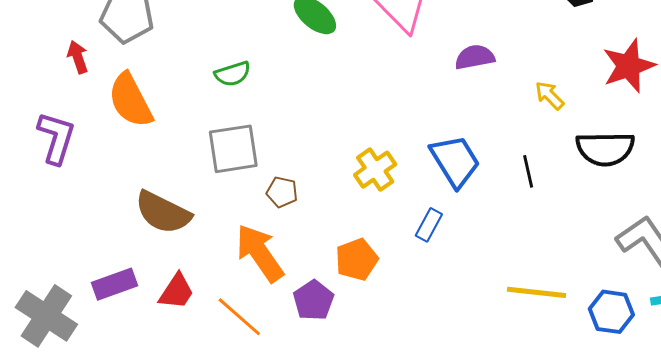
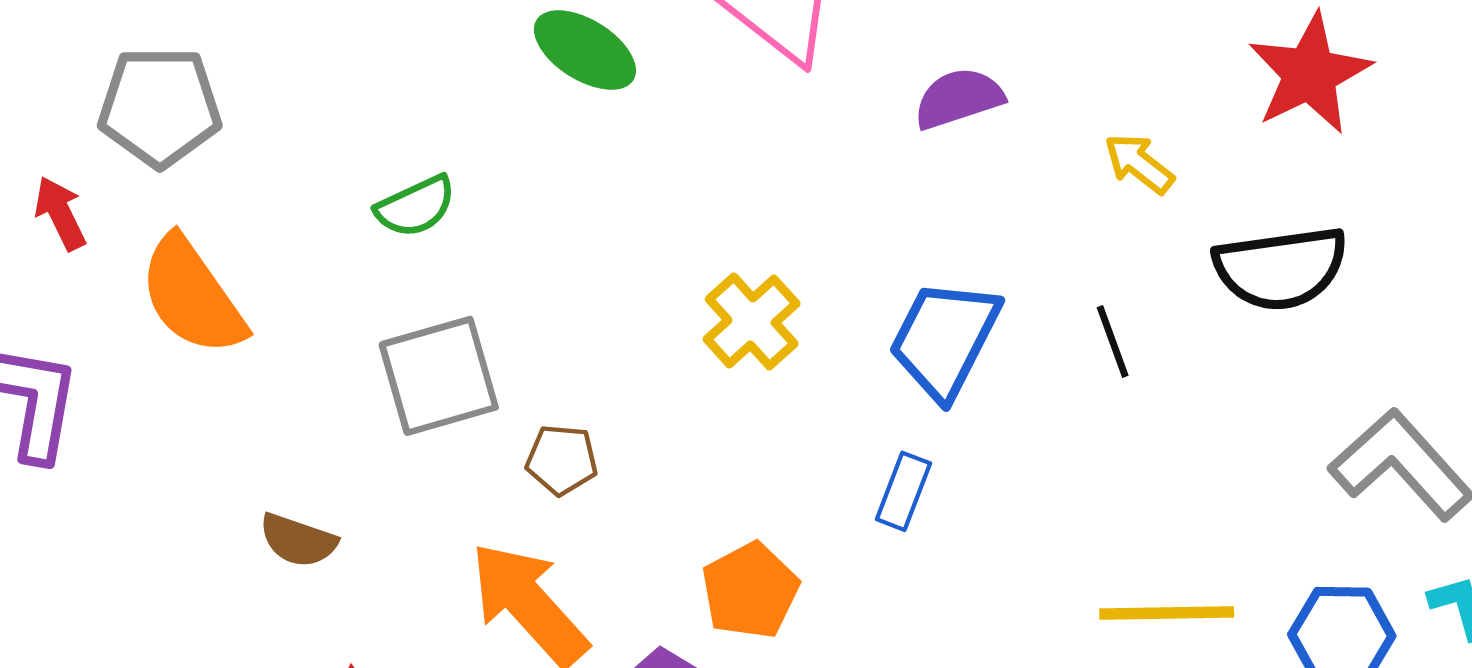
blue trapezoid: (455, 161) -> (945, 339), turned -114
yellow cross: (375, 170) -> (752, 321), moved
brown semicircle: (163, 212) -> (298, 540), size x0.6

